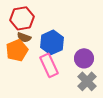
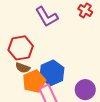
orange pentagon: (17, 50) -> (34, 81), moved

